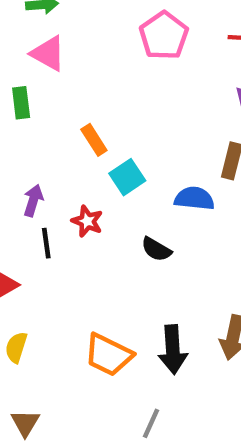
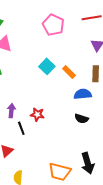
orange rectangle: (94, 140) -> (69, 72), moved
cyan square: (127, 177) -> (47, 66), moved
black semicircle: (156, 249) -> (82, 119), moved

